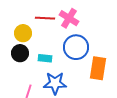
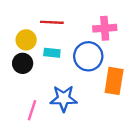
pink cross: (69, 18) -> (105, 28), moved, turned -36
cyan rectangle: (45, 58) -> (52, 53), moved

